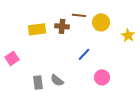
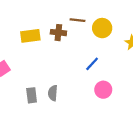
blue line: (84, 54) -> (92, 64), moved
gray semicircle: (57, 80) -> (53, 93), turned 56

